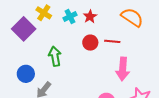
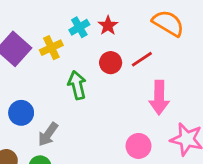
yellow cross: (44, 13) -> (51, 48), moved, turned 35
red line: (112, 41) -> (142, 59), turned -35
green arrow: (55, 56) -> (77, 85), moved

